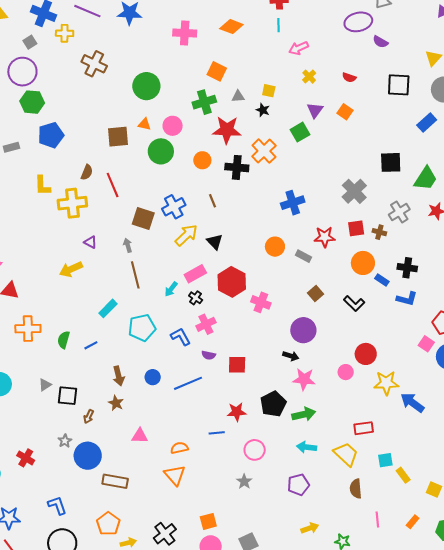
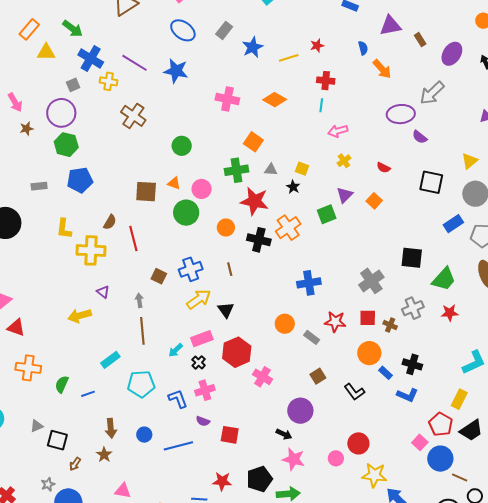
green circle: (146, 86) -> (182, 146), size x0.7
brown square: (143, 218) -> (159, 276), size x0.7

